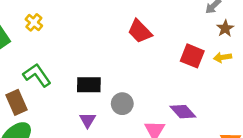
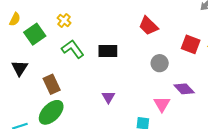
green L-shape: (37, 75) -> (73, 49), moved
black rectangle: (89, 85) -> (108, 51), moved
gray circle: (122, 104) -> (160, 63), moved

